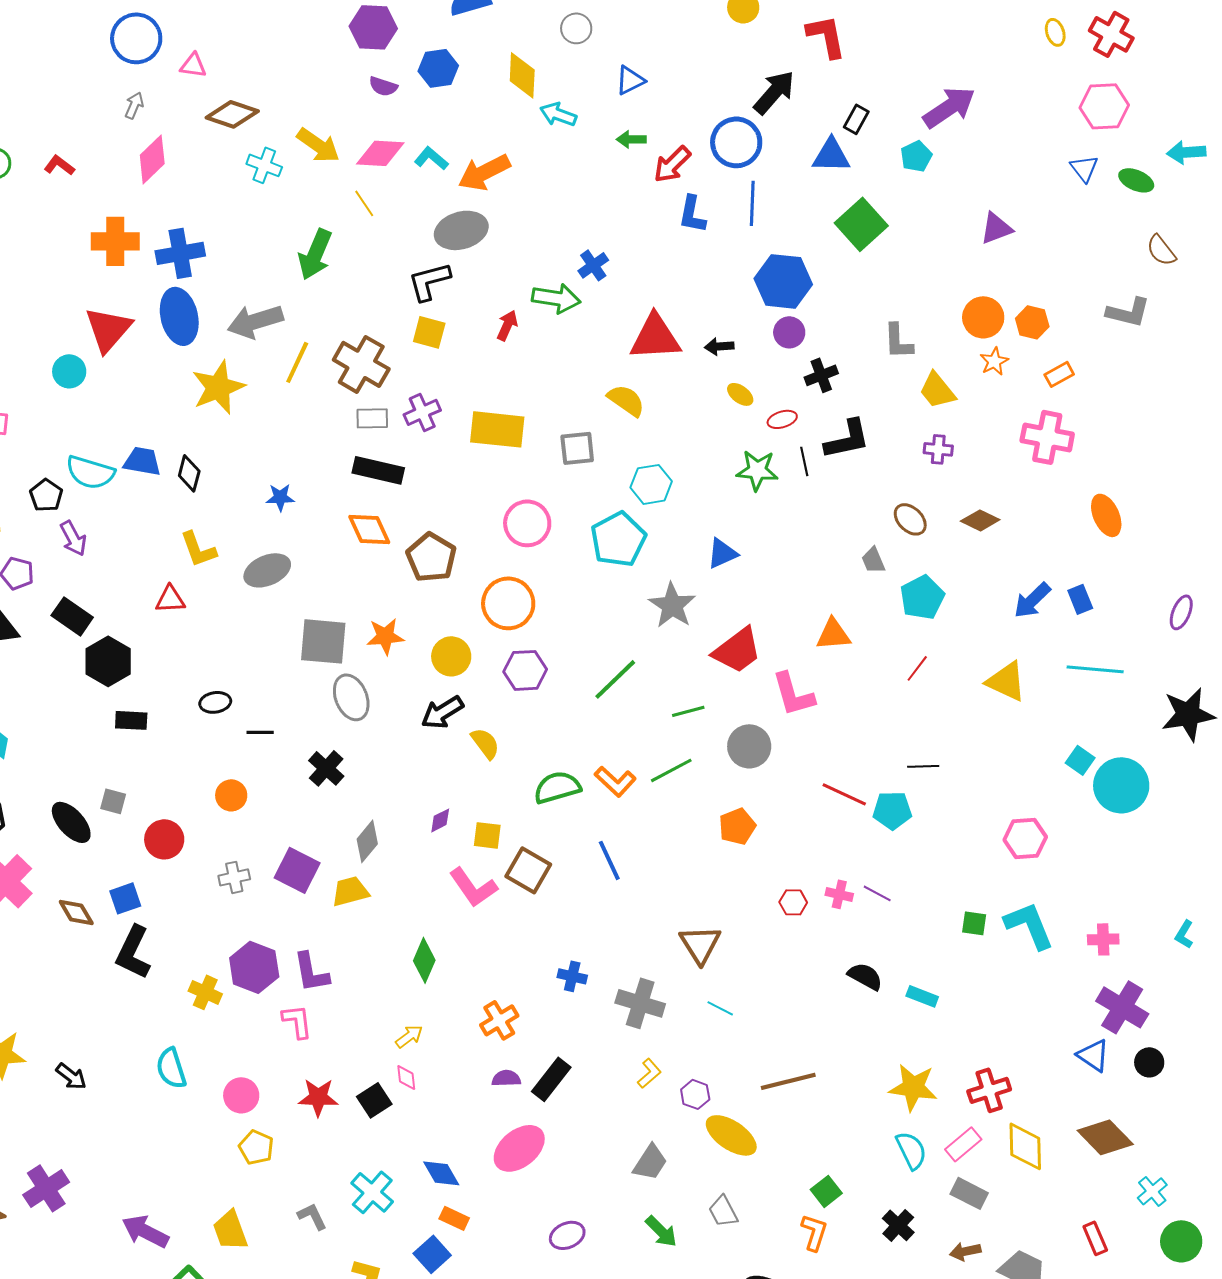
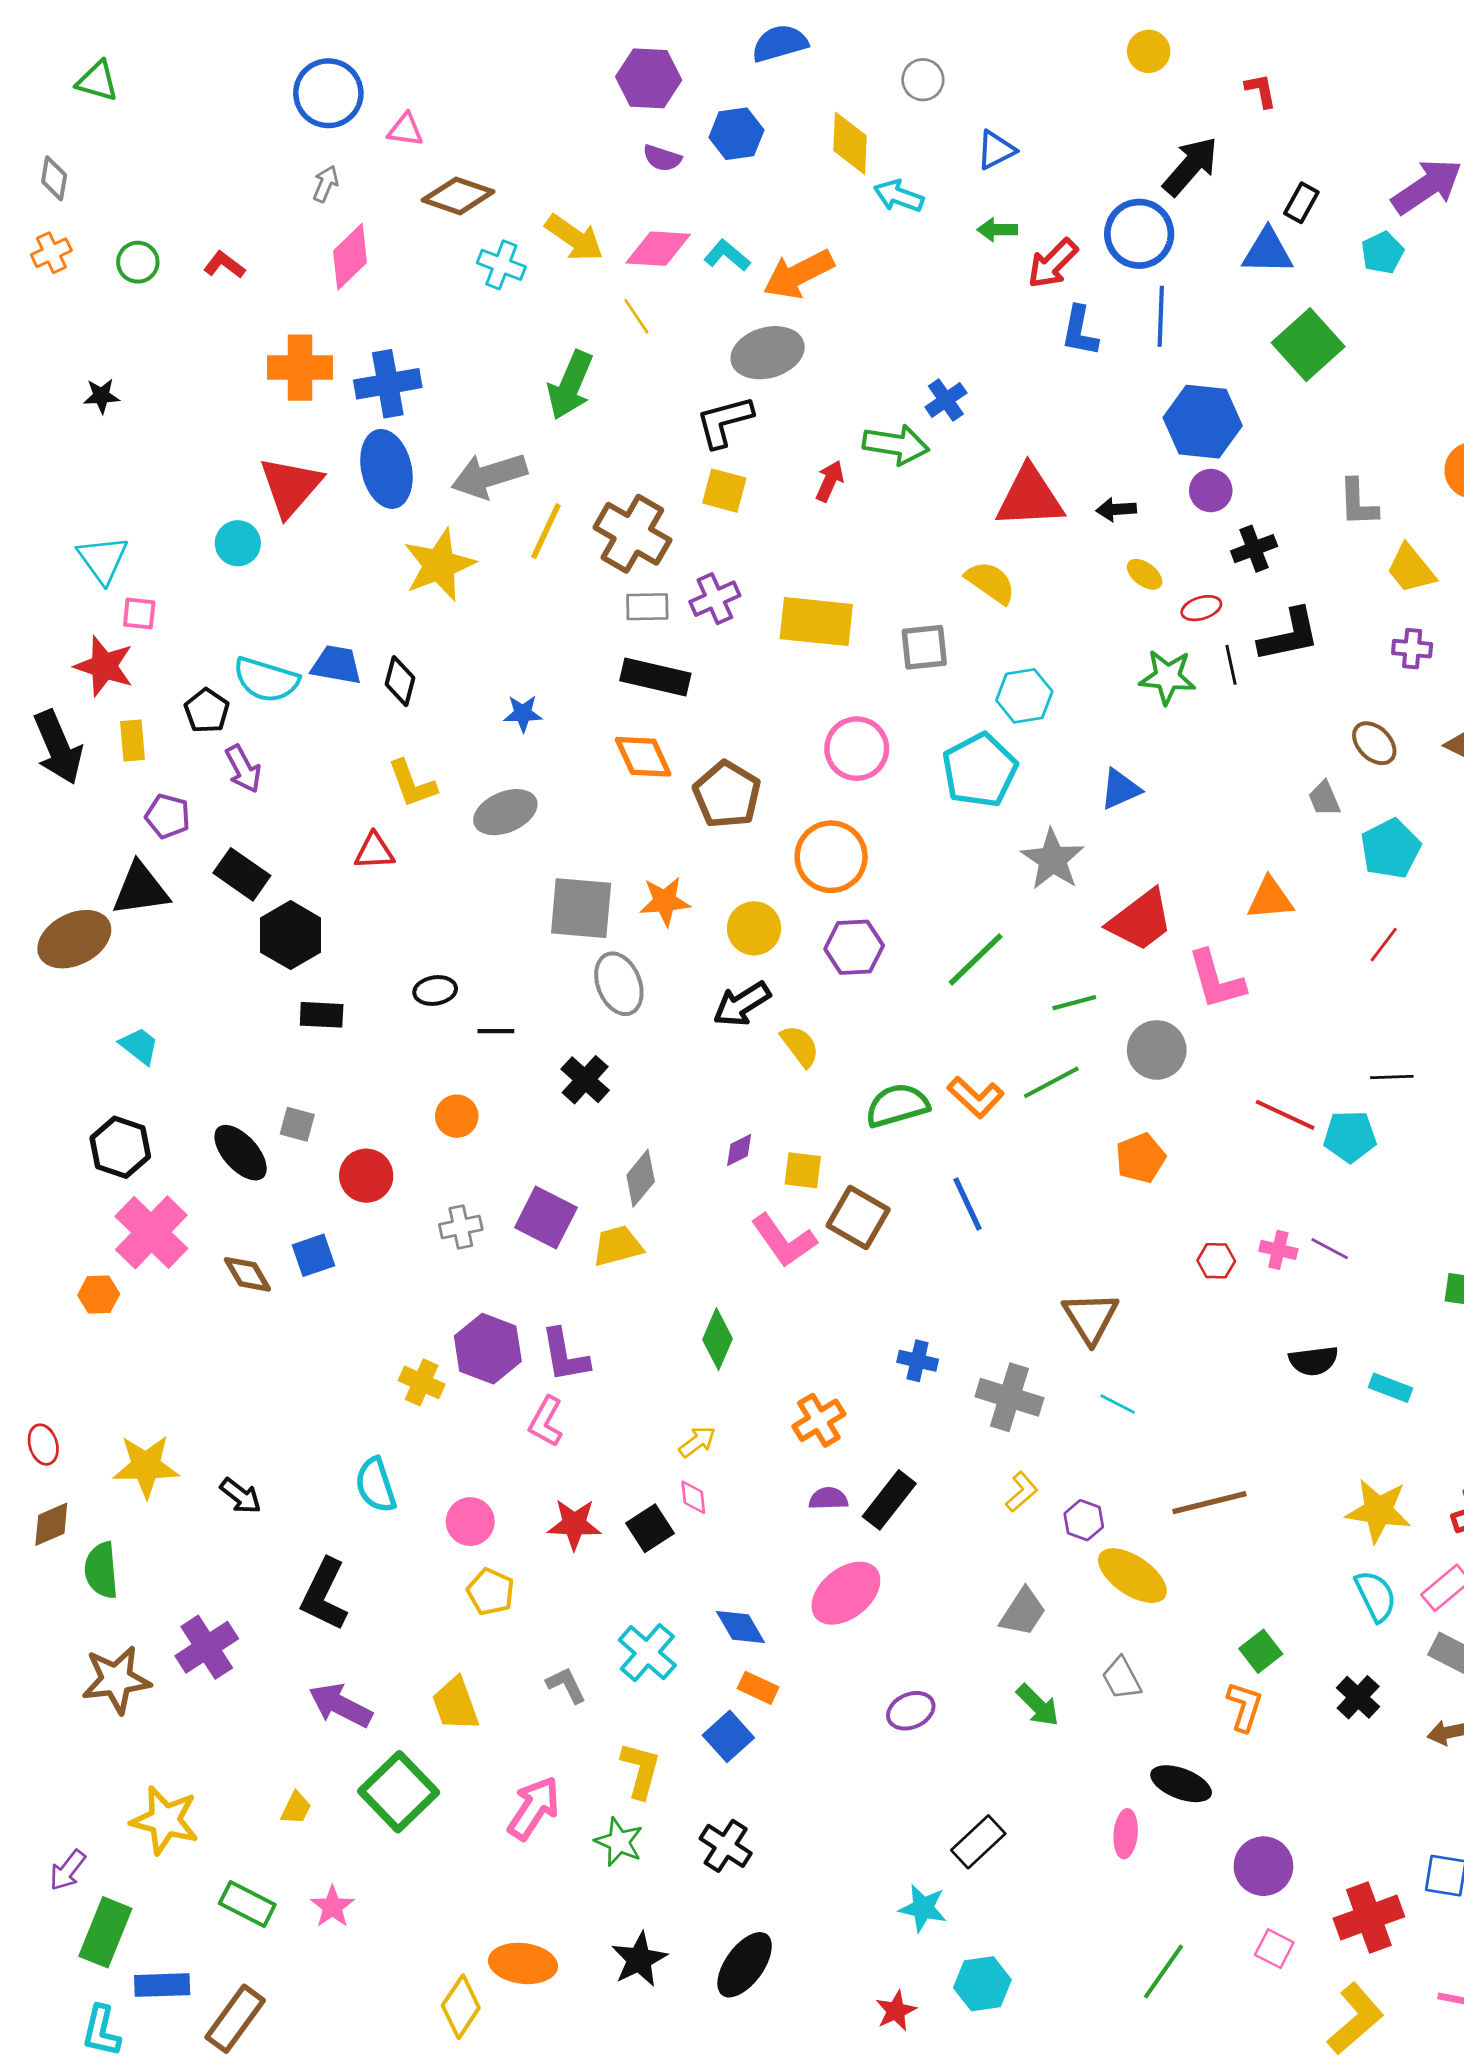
red L-shape: (826, 36) -> (1261, 91), size x0.6
black L-shape: (133, 952) -> (324, 1595), moved
black semicircle: (865, 976) -> (1313, 1361), turned 144
pink L-shape: (297, 1021) -> (546, 1422), turned -144

